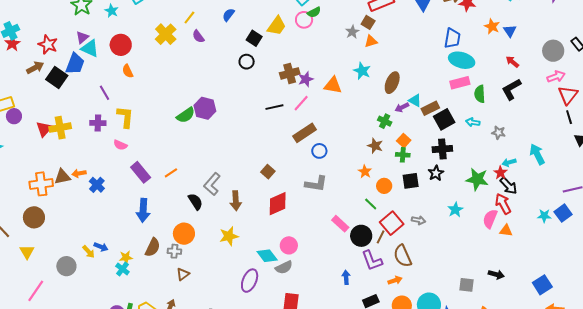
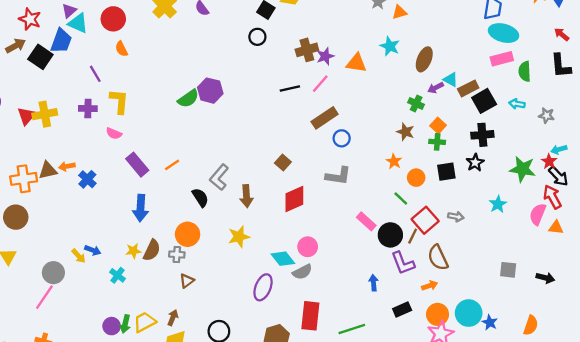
black L-shape: (511, 89) -> (561, 66), turned -65
yellow star: (126, 257) -> (133, 251), moved
gray square: (466, 285) -> (508, 270), moved
pink line: (36, 291) -> (44, 297), moved

